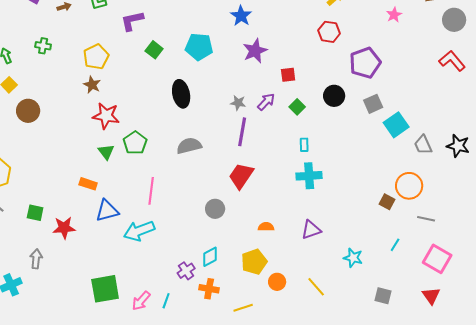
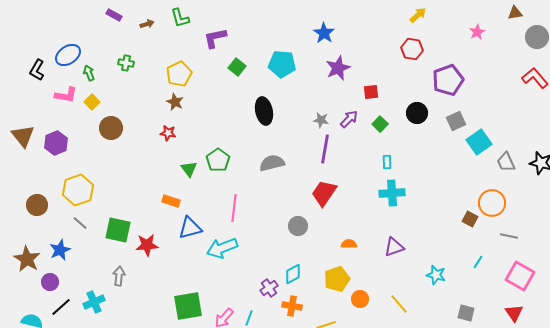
red star: (106, 116) -> (168, 133), moved, size x0.6
green square: (35, 213) -> (118, 230), size x1.5

